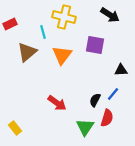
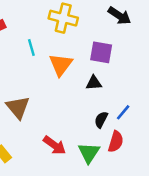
cyan line: (43, 32) -> (31, 47), moved
brown triangle: (27, 52) -> (18, 107), moved, turned -30
black triangle: (121, 70) -> (94, 83), moved
red arrow: (57, 103) -> (55, 145), moved

